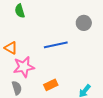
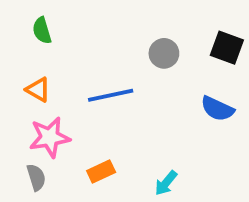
orange triangle: (11, 48) -> (38, 90), moved

